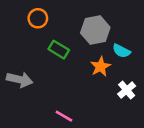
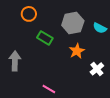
cyan semicircle: (121, 51) -> (100, 28), moved
gray arrow: (20, 80) -> (15, 61), turned -102

